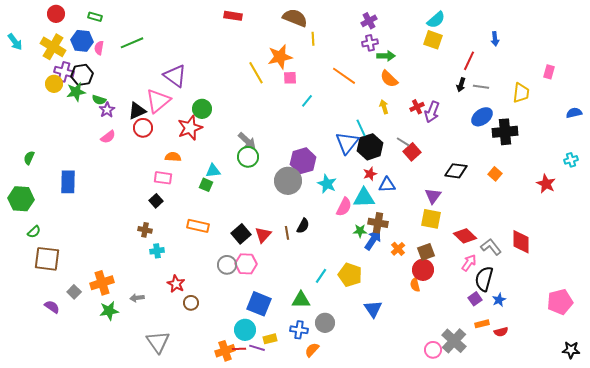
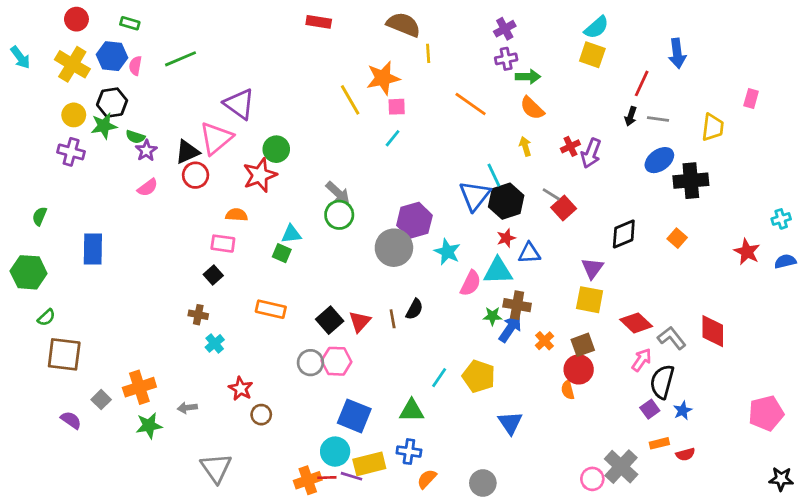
blue arrow: (495, 39) -> (677, 53), size x1.5
purple cross: (64, 72) -> (71, 152), moved
cyan line: (307, 101) -> (393, 138), moved
blue semicircle: (574, 113) -> (785, 261), moved
black diamond: (456, 171) -> (624, 234), turned -30
cyan cross: (157, 251) -> (215, 343), turned -32
gray circle: (325, 323) -> (483, 483), moved
yellow rectangle: (270, 339) -> (369, 464), size x1.6

